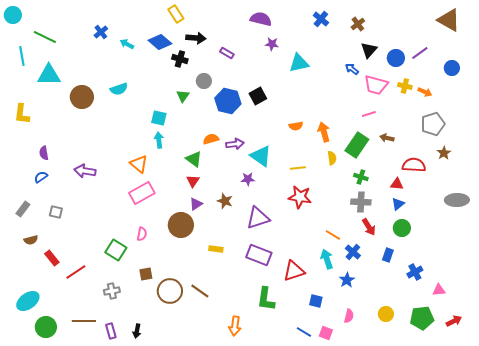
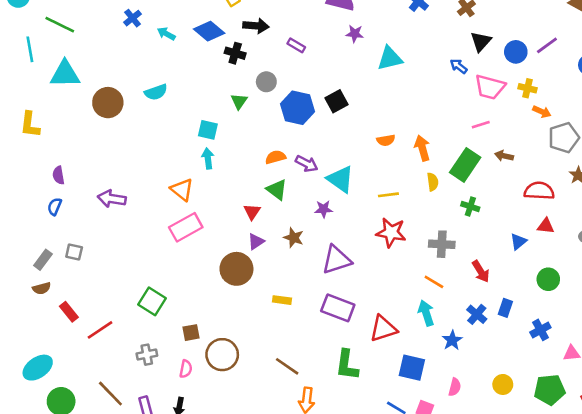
orange arrow: (425, 92) -> (542, 112), moved
purple arrow: (235, 144) -> (307, 164), turned 36
green triangle: (194, 159) -> (277, 190), moved
blue semicircle: (41, 177) -> (55, 206), turned -32
red triangle: (397, 184) -> (546, 226), moved
gray cross: (361, 202) -> (442, 244), moved
gray rectangle: (23, 209) -> (43, 260), moved
green circle: (402, 228) -> (548, 279), moved
pink semicircle: (142, 234) -> (186, 369), moved
blue cross: (353, 252) -> (477, 314), moved
brown line: (200, 291) -> (287, 366), moved
blue square: (316, 301) -> (412, 368), size x1.5
brown line: (84, 321) -> (110, 394), turned 45

